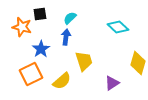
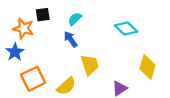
blue arrow: (66, 37) -> (71, 39), turned -42
blue star: (41, 49) -> (15, 52), moved

